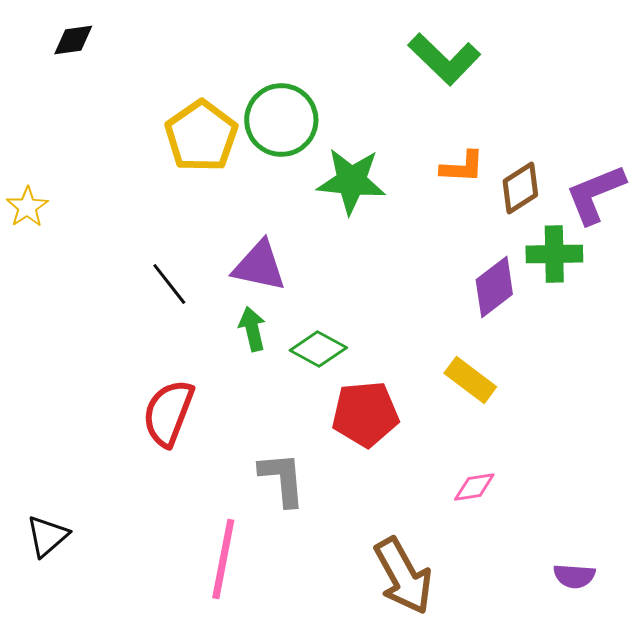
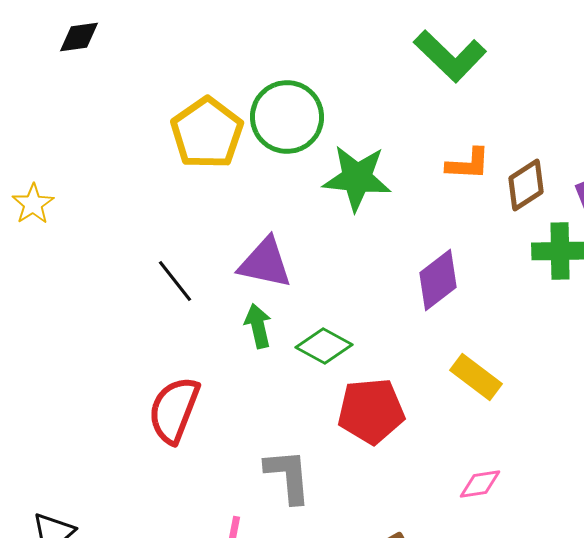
purple diamond: (494, 287) -> (438, 280), moved

